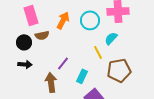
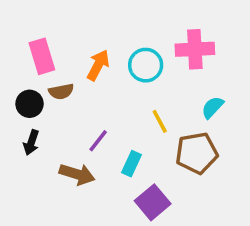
cyan semicircle: (111, 38) -> (212, 107), moved
black arrow: (25, 64) -> (31, 142), turned 104
brown arrow: (51, 82) -> (77, 174), turned 114

